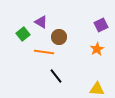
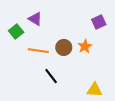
brown circle: (59, 37) -> (64, 47), moved
orange star: (97, 49) -> (85, 46), moved

